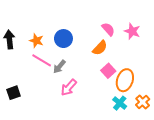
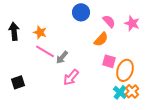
blue circle: (63, 39) -> (81, 12), moved
pink square: (108, 71) -> (109, 61), turned -32
orange cross: (143, 102) -> (132, 91), moved

